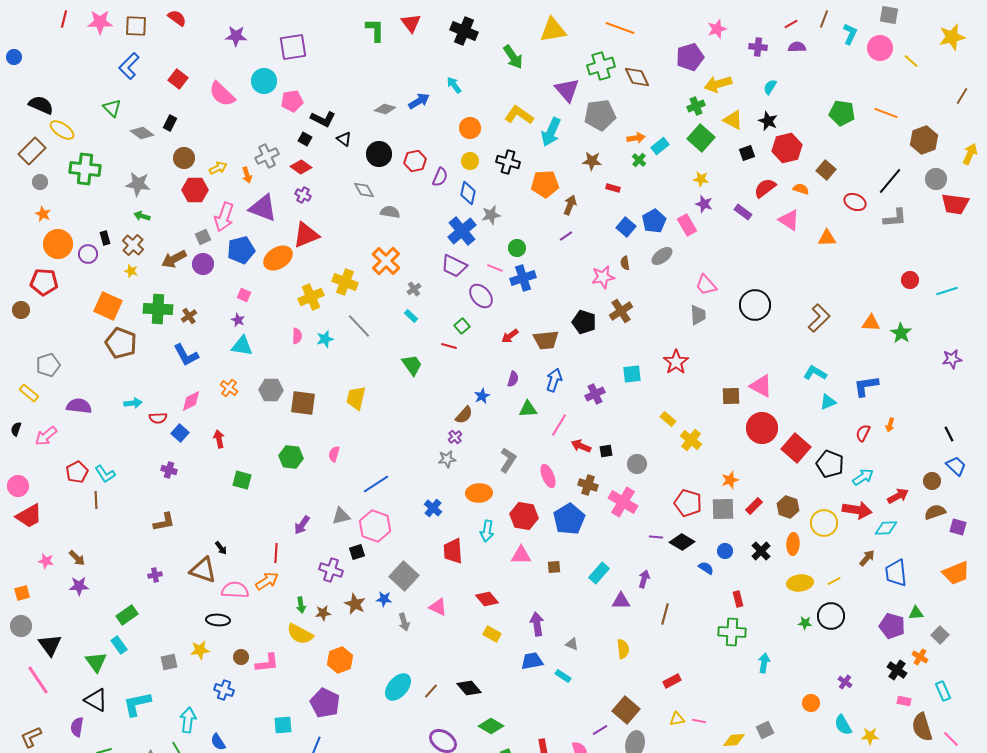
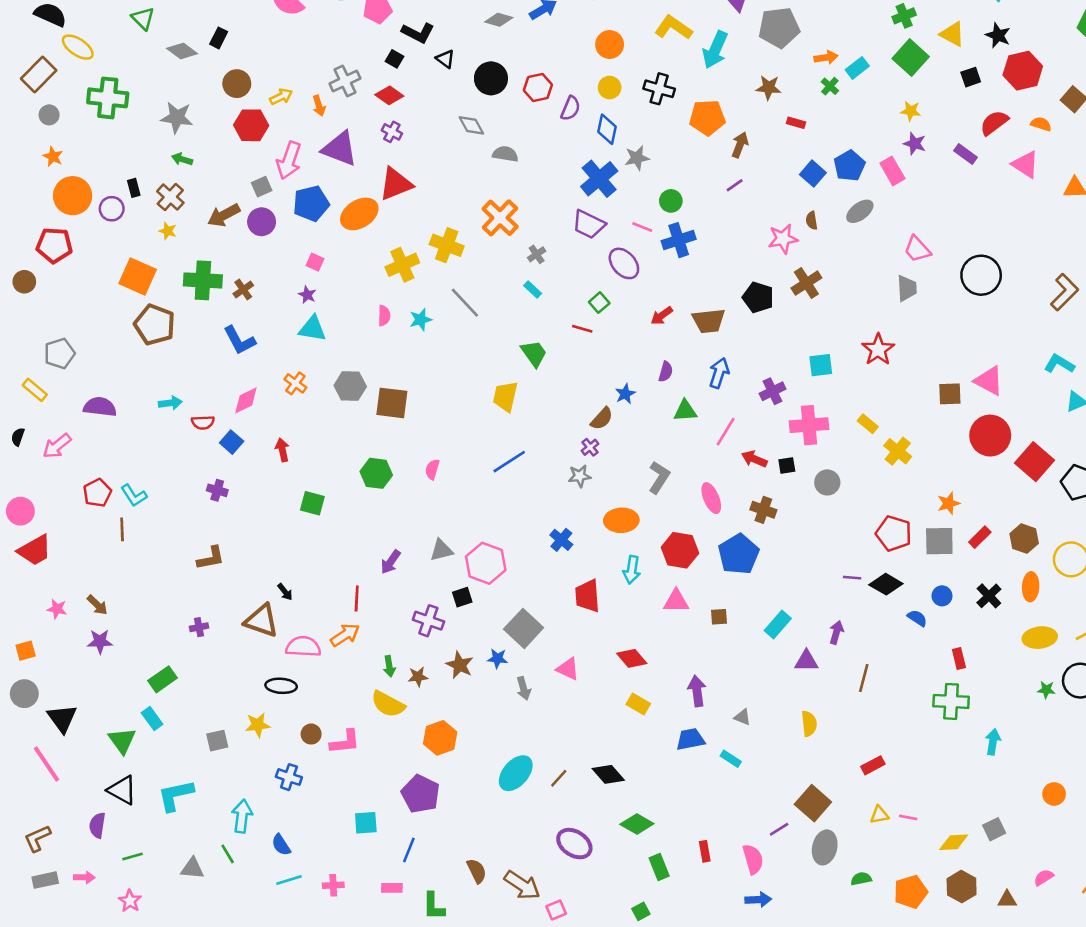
yellow trapezoid: (356, 398) -> (505, 396), moved
blue line: (376, 484) -> (509, 462), moved
pink cross: (623, 502) -> (809, 425), moved, turned -36

